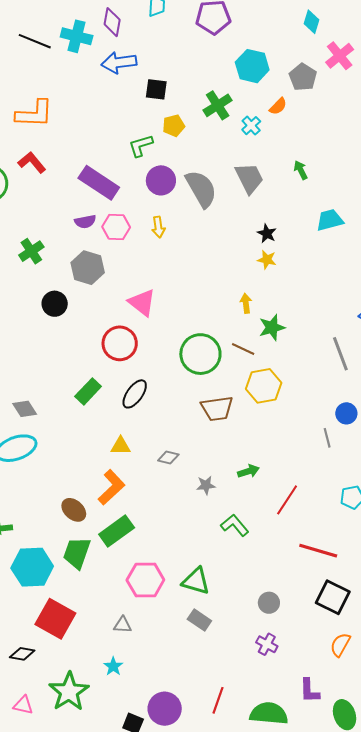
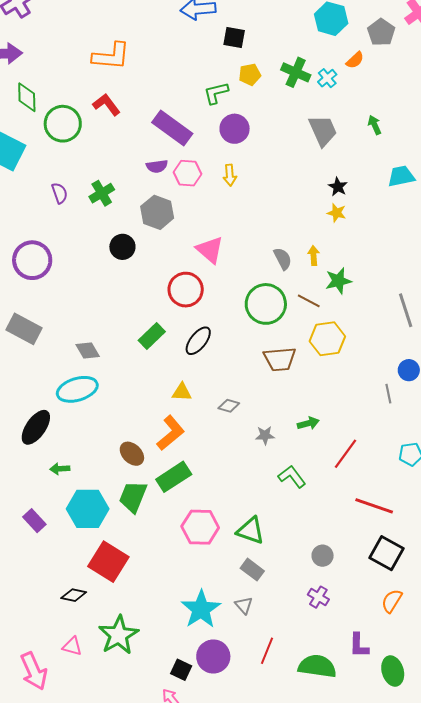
green cross: (218, 105) -> (296, 72), moved, turned -36
gray semicircle: (201, 189) -> (283, 259), moved, size x0.6
gray triangle: (123, 625) -> (244, 605), moved, turned 42
cyan star: (113, 666) -> (201, 609), moved, size x2.0

